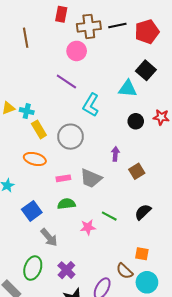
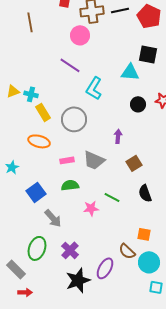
red pentagon: (147, 32) -> (149, 16), turned -30
black square: (146, 70) -> (148, 54), turned -30
brown square: (137, 171) -> (134, 163), moved
black semicircle: (143, 212) -> (145, 193), turned -66

